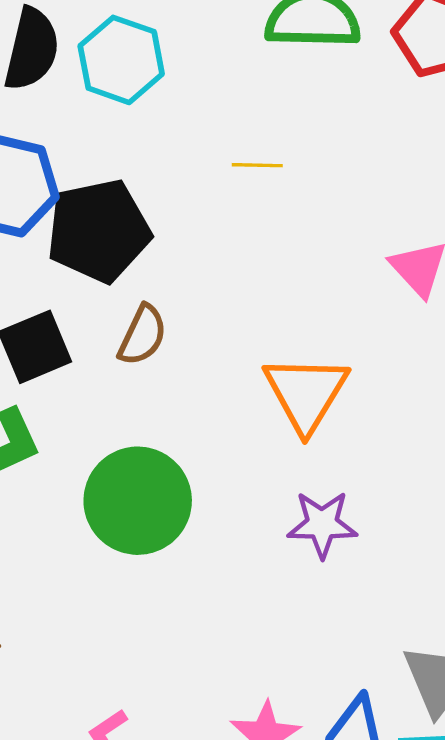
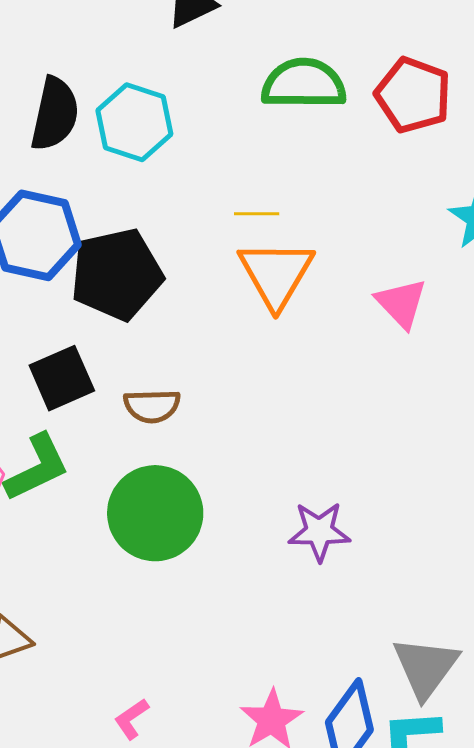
brown semicircle: (142, 335) -> (152, 406), moved, turned 64
orange triangle: (306, 393) -> (276, 274), moved

